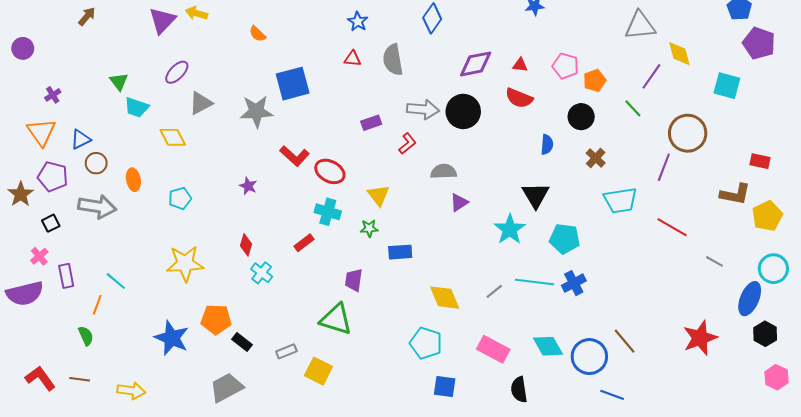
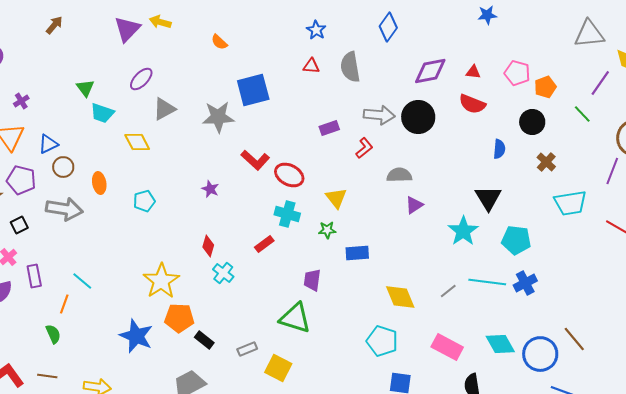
yellow star: (185, 263) -> (161, 281), moved, turned -30

